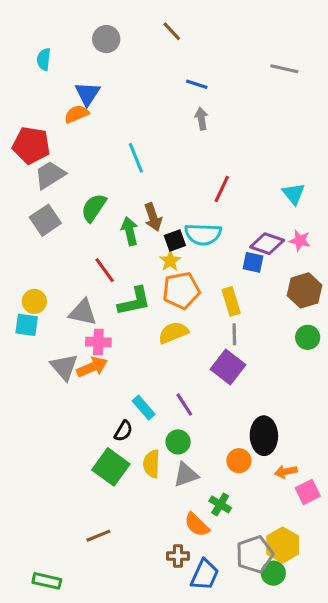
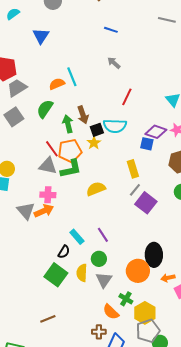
cyan semicircle: (44, 59) -> (13, 14), turned 48
orange semicircle: (77, 114) -> (57, 84), moved
gray arrow: (201, 119) -> (114, 63), moved, turned -40
orange pentagon: (181, 290) -> (70, 151), moved
gray triangle: (83, 312) -> (48, 166), moved
gray line: (234, 334) -> (135, 190), turned 40
purple square: (228, 367) -> (146, 203), moved
orange circle: (239, 461) -> (138, 271), size x1.5
gray triangle: (186, 475) -> (104, 280), turned -36
yellow hexagon: (283, 545) -> (145, 313), moved

